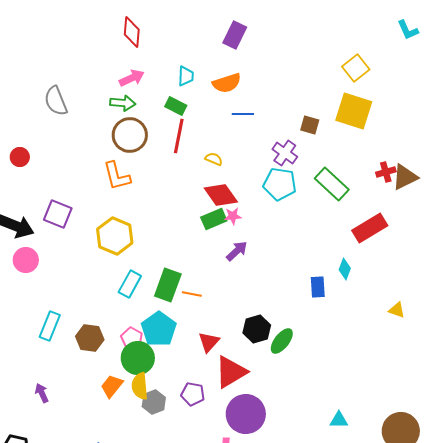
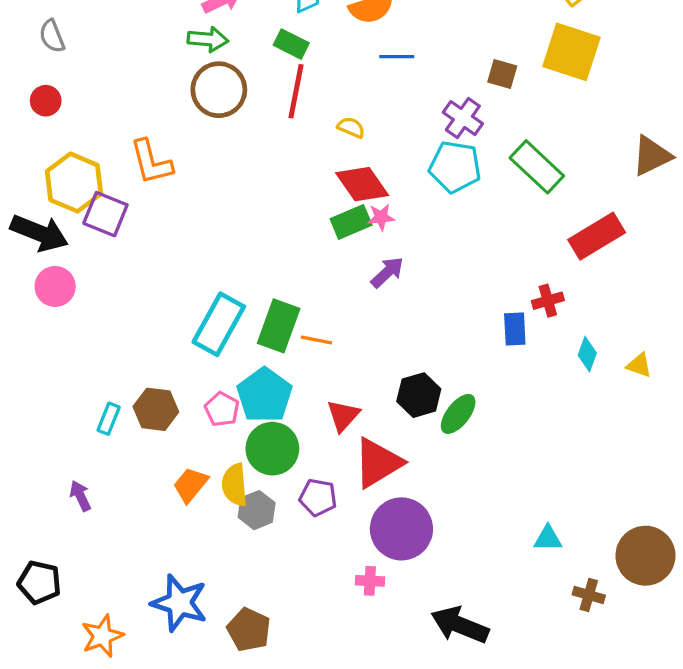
gray semicircle: (56, 101) -> (52, 36), moved, size x0.7
red circle: (20, 157) -> (46, 101), moved
red cross: (386, 172) -> (548, 301), moved
orange L-shape: (117, 176) -> (151, 162), moved
yellow hexagon: (115, 236) -> (74, 183), moved
cyan diamond: (345, 269) -> (587, 354), moved
cyan rectangle: (130, 284) -> (219, 324), size x1.4
cyan rectangle: (50, 326) -> (109, 419), moved, size x0.7
green circle: (138, 358) -> (272, 449), moved

